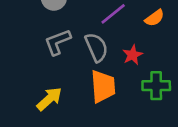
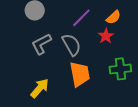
red star: (133, 55) -> (106, 36), moved

